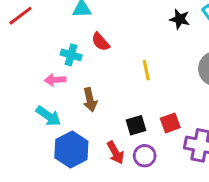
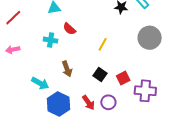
yellow line: (146, 70) -> (103, 44), turned 48
pink arrow: (55, 80) -> (13, 50), moved
black square: (136, 125) -> (100, 74), moved, turned -32

